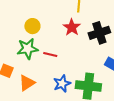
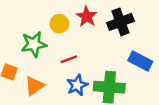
yellow circle: (32, 26) -> (59, 24), moved
red line: (50, 55) -> (69, 59), moved, turned -32

